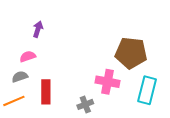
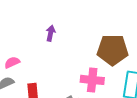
purple arrow: (38, 29) -> (51, 33), moved

